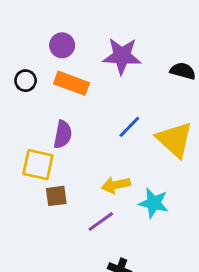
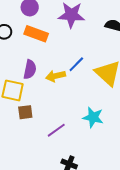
yellow arrow: (116, 185) -> (56, 76), moved

